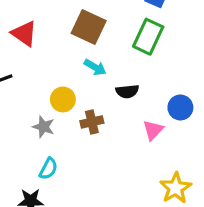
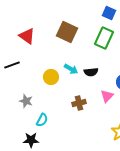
cyan arrow: (95, 67) -> (71, 69), moved
brown cross: (92, 122) -> (79, 103), moved
gray star: (44, 127) -> (26, 101), moved

